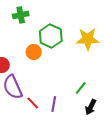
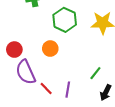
orange circle: (34, 52) -> (50, 49), moved

